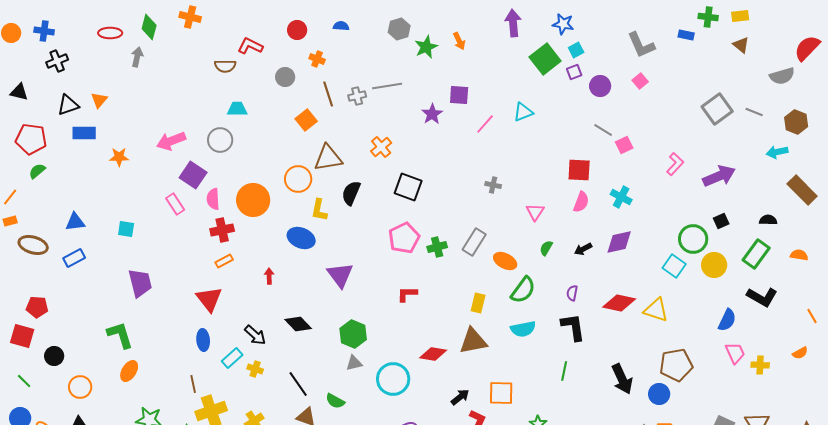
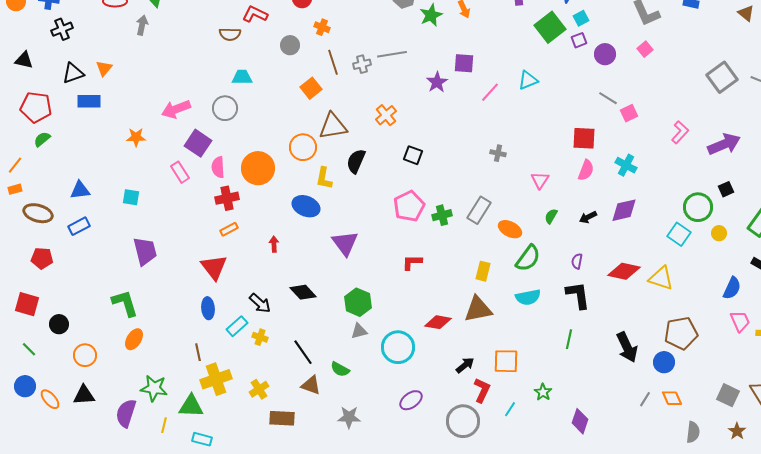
orange star: (119, 157) -> (136, 137), moved
black square: (408, 187) -> (413, 155), size x0.7
yellow circle: (714, 265) -> (719, 233), size x0.6
red pentagon: (37, 307) -> (42, 258), moved

